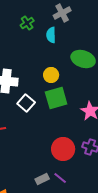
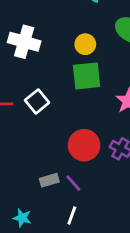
white square: (26, 103) -> (37, 101), moved

